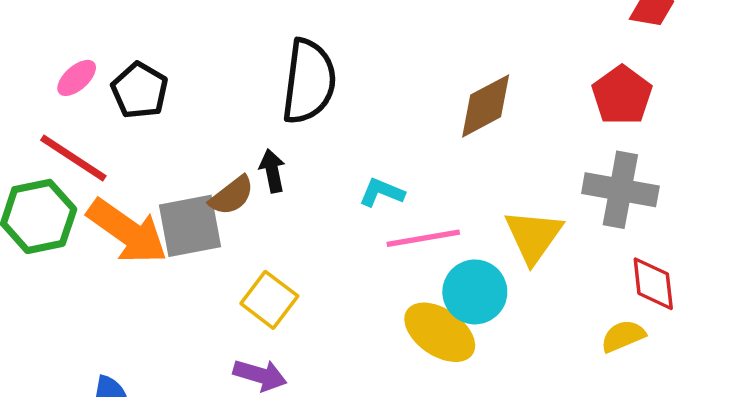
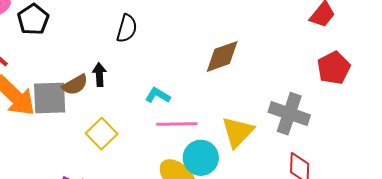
black semicircle: (309, 81) -> (127, 28), size x0.6
red pentagon: (622, 95) -> (334, 68), moved
yellow square: (269, 300) -> (102, 134), moved

